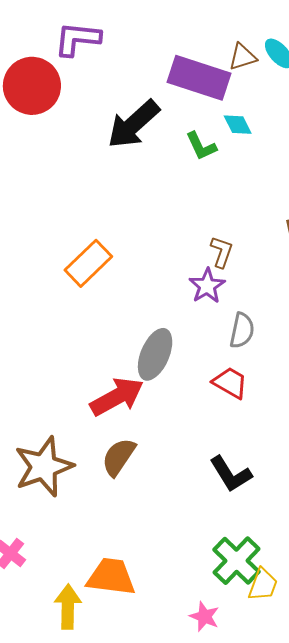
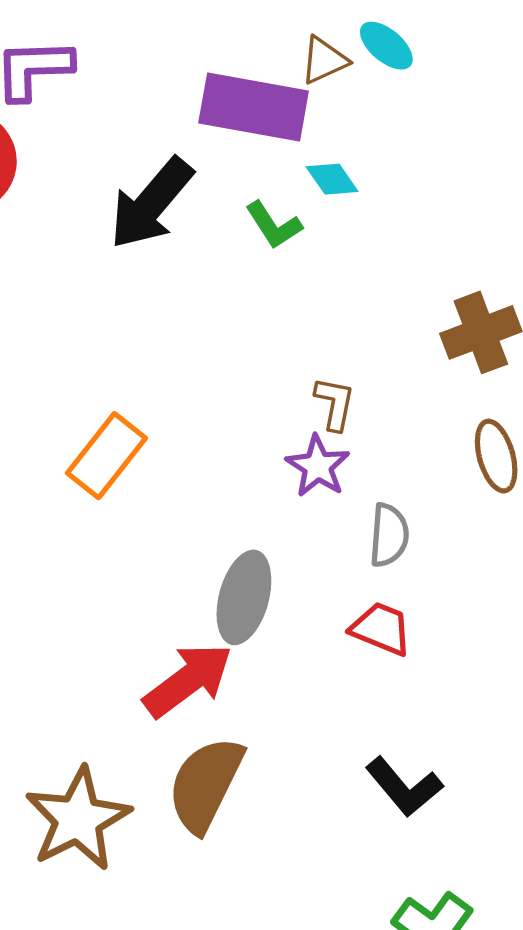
brown semicircle: (119, 457) -> (205, 784), size x1.4

